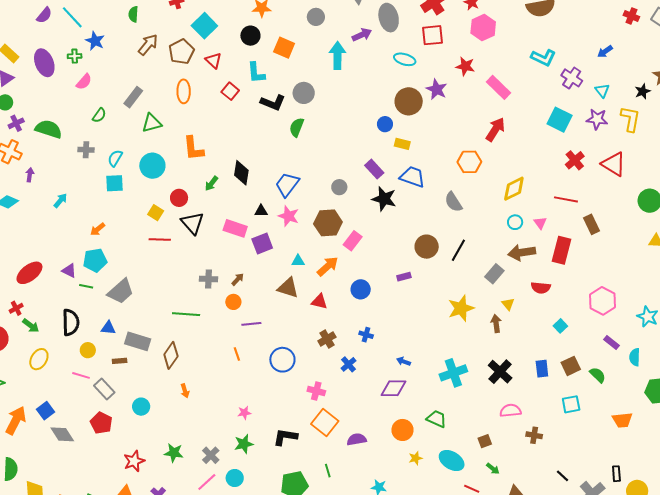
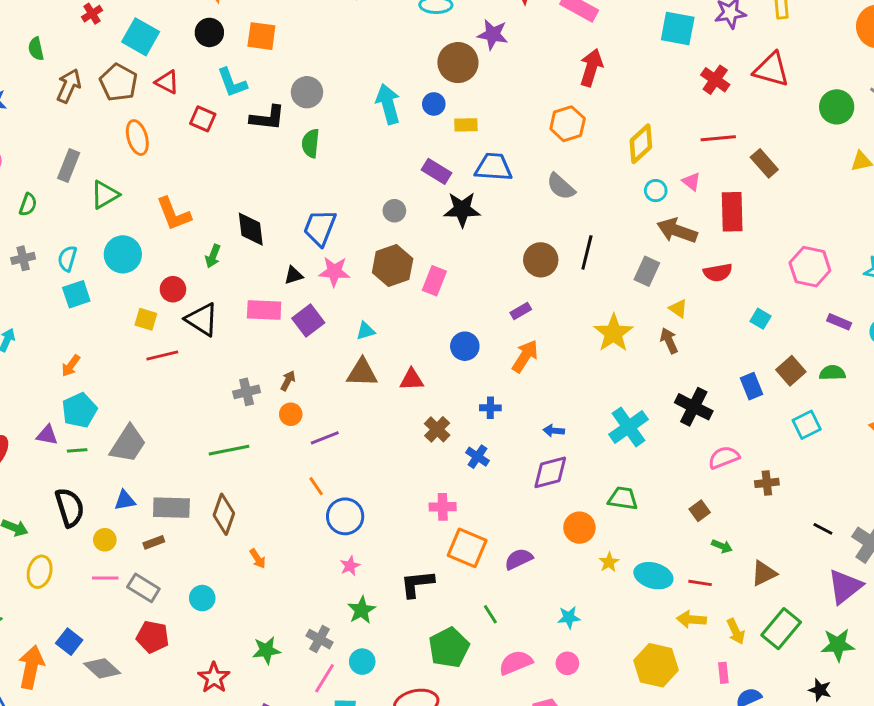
cyan arrow: (338, 55) -> (388, 104), moved
brown arrow: (522, 253) -> (677, 231), turned 44
orange arrow: (328, 266) -> (525, 356), moved
blue circle: (282, 360) -> (345, 516), moved
green semicircle: (598, 375) -> (832, 373), turned -30
cyan ellipse: (452, 460) -> (653, 576), moved

